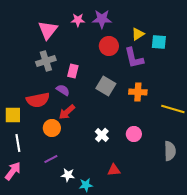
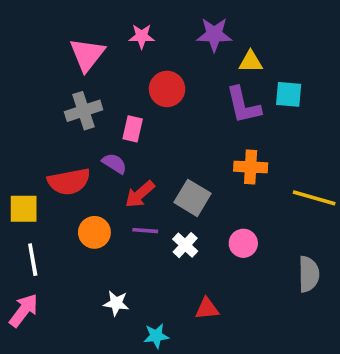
purple star: (102, 19) -> (214, 34), moved
yellow triangle: (138, 34) -> (251, 62), turned 32
cyan square: (159, 42) -> (289, 94), moved
red circle: (109, 46) -> (167, 89), moved
gray square: (106, 86) -> (192, 198), moved
red arrow: (67, 112) -> (140, 194), moved
purple line: (51, 159) -> (145, 231), moved, turned 32
white star: (68, 175) -> (116, 303), moved

